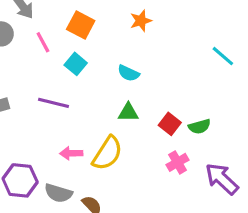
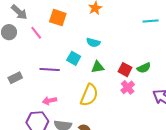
cyan line: (223, 56) -> (151, 21), turned -35
cyan square: (76, 64) -> (74, 58), moved
pink arrow: (71, 153) -> (50, 101), moved
pink cross: (177, 162) -> (128, 87), moved

